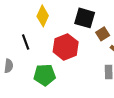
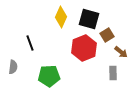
yellow diamond: (43, 16) -> (61, 17), moved
red hexagon: (66, 47) -> (84, 48), moved

